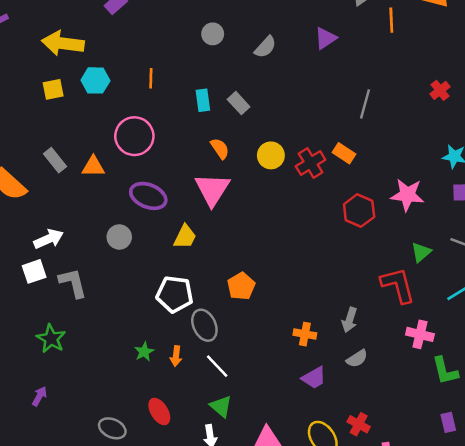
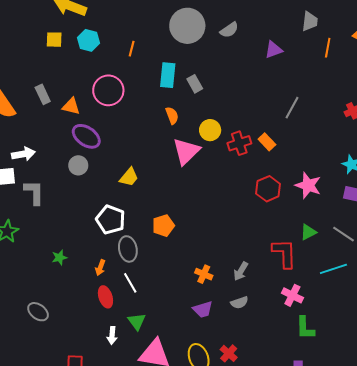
gray circle: (213, 34) -> (187, 26), size x2.0
gray semicircle: (265, 47) -> (229, 30), moved
cyan rectangle: (203, 100) -> (168, 75), size x1.4
pink triangle: (212, 189) -> (186, 151), moved
purple ellipse: (148, 196) -> (86, 136), moved
green star: (144, 352) -> (59, 258), moved
green triangle: (221, 406) -> (137, 321), moved
red ellipse: (159, 411) -> (105, 297), moved

